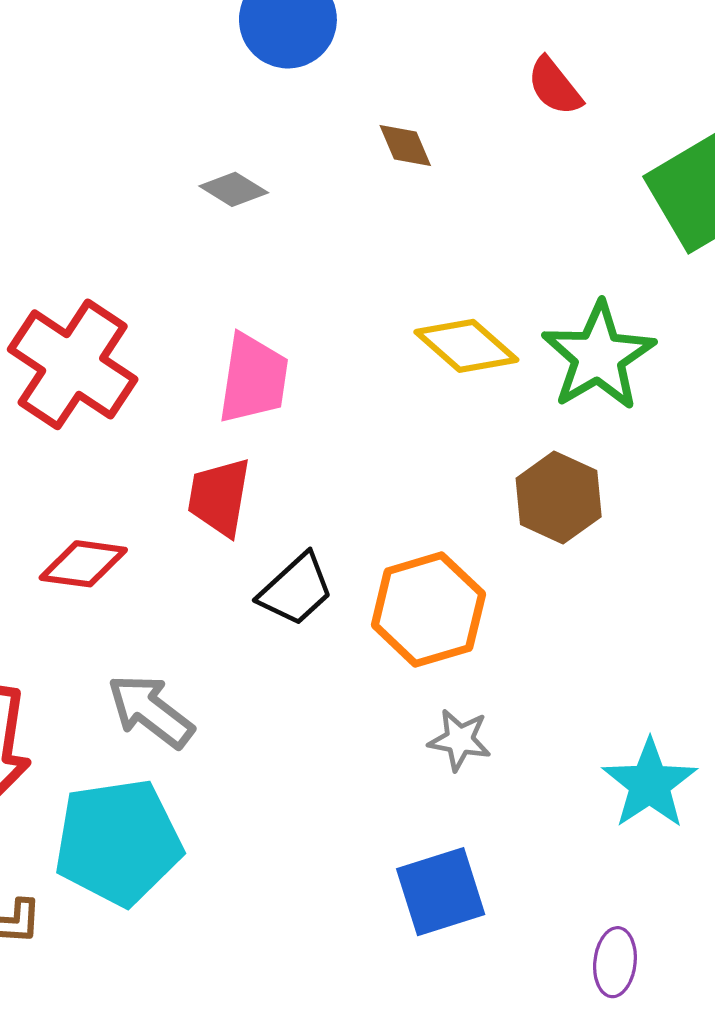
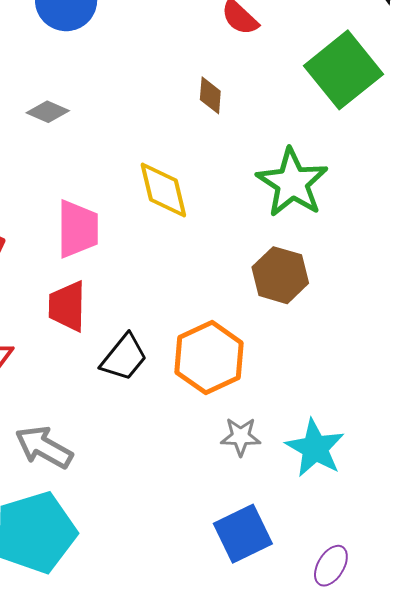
brown diamond: (405, 145) -> (210, 95), moved, turned 36
yellow diamond: (466, 346) -> (163, 190), moved, turned 44
cyan star: (650, 784) -> (315, 448), moved
purple ellipse: (615, 962) -> (331, 566), moved, turned 33

